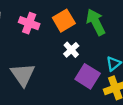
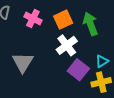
white cross: (71, 50) -> (67, 45), size x1.5

